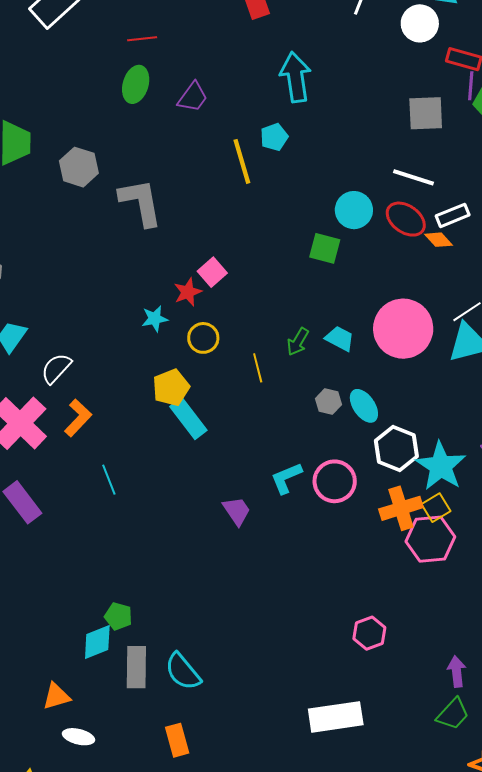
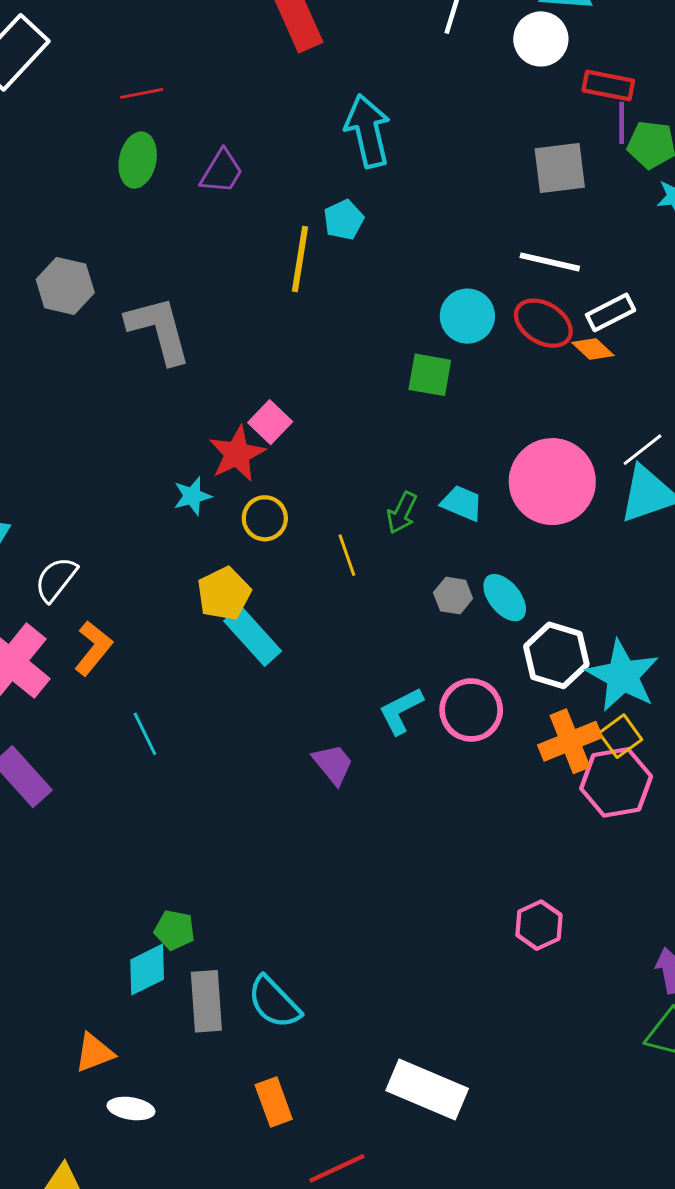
yellow line: (242, 161) -> (300, 259), turned 30
red star: (188, 292) -> (237, 454), size x1.4
white rectangle: (336, 717) -> (427, 1089), moved, turned 36

